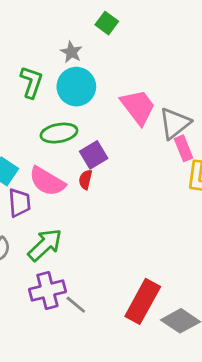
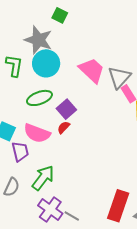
gray star: (71, 52) -> (38, 40), size x1.8
red semicircle: (85, 180) -> (64, 127), turned 40
purple cross: (47, 290) -> (50, 210), turned -30

